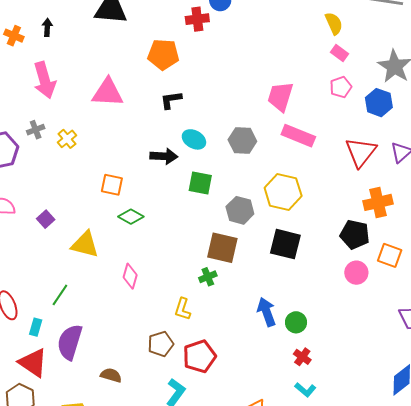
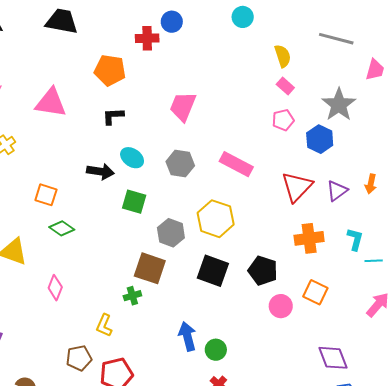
pink trapezoid: (280, 97) -> (183, 106), moved
black pentagon: (355, 235) -> (263, 271), moved

